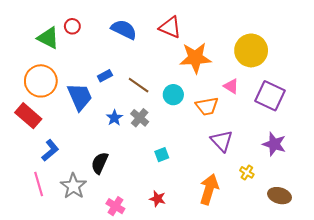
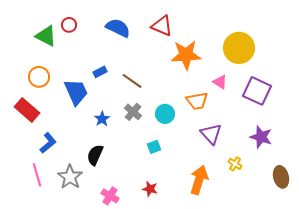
orange circle: (41, 81) -> (39, 77), size x0.7
cyan circle: (173, 95) -> (165, 114), moved
blue star: (114, 118) -> (102, 119), moved
brown ellipse: (280, 196) -> (281, 177), moved, turned 60

